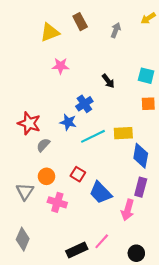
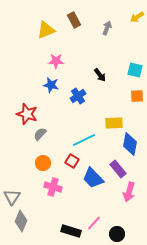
blue star: (68, 122) -> (51, 85), moved
cyan line: (93, 136) -> (84, 140), moved
purple rectangle: (141, 187) -> (118, 169), moved, turned -54
gray triangle: (25, 192) -> (12, 197), moved
pink arrow: (128, 210) -> (129, 192), moved
black rectangle: (77, 250) -> (71, 231), turned 42
black circle: (136, 253) -> (117, 234), moved

